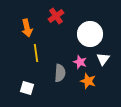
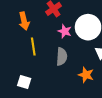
pink star: (80, 62) -> (65, 31), moved
gray semicircle: (60, 73) -> (62, 57), moved

